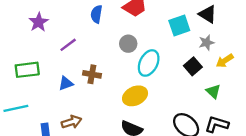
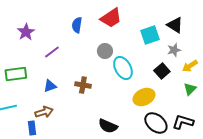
cyan ellipse: (149, 63) -> (123, 68), turned -55
brown cross: (92, 74) -> (83, 85), moved
green triangle: (213, 91) -> (190, 89), moved, turned 32
yellow ellipse: (135, 96) -> (144, 97), moved
brown arrow: (71, 122) -> (44, 112), moved

